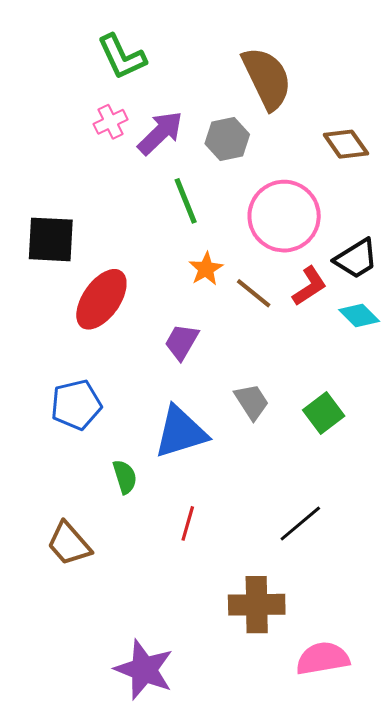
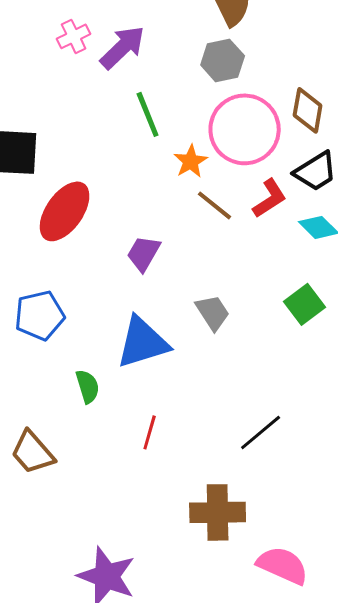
gray hexagon: (227, 139) -> (223, 60), moved
brown diamond: (346, 144) -> (308, 110), moved, turned 45
orange star: (206, 269) -> (191, 161), moved
green square: (324, 413) -> (305, 304), moved
pink semicircle: (323, 658) -> (283, 565), turned 34

